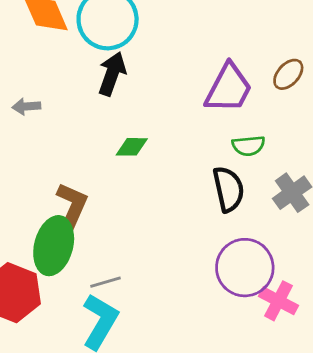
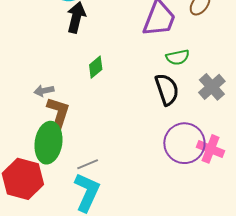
gray arrow: (26, 106) -> (44, 91), moved
green diamond: (132, 147) -> (96, 67), turned -35
pink cross: (278, 301) -> (211, 149), moved

